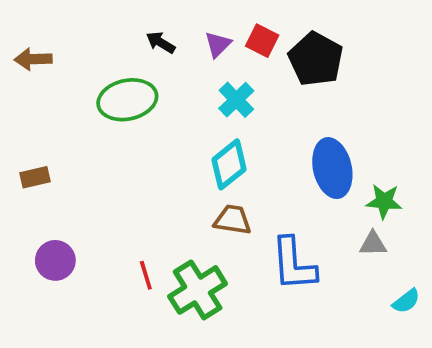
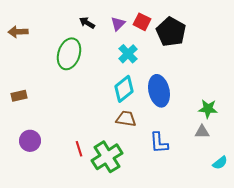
green ellipse: (127, 100) -> (69, 54), turned -60
blue ellipse: (332, 168) -> (159, 91), moved
blue L-shape: (294, 264) -> (159, 143), size x0.7

